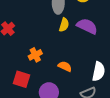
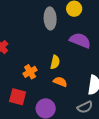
yellow semicircle: (64, 25) -> (55, 62), moved

